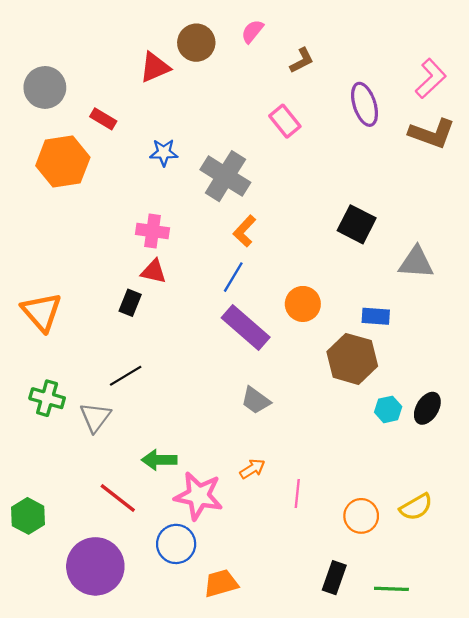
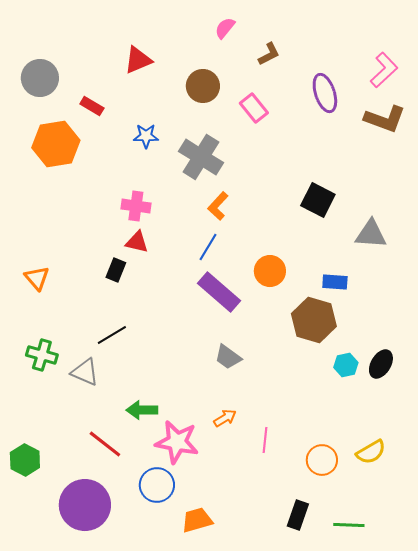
brown circle: (196, 43) -> (203, 86), moved
orange triangle: (41, 312) -> (37, 278), size x0.7
gray triangle: (95, 417) -> (85, 372), turned -44

